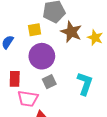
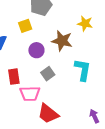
brown star: (71, 32) -> (62, 41), moved
purple circle: (42, 56) -> (36, 50), size x0.6

